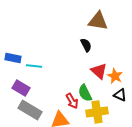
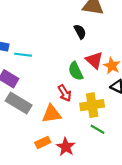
green semicircle: (85, 93) -> (76, 71), moved

